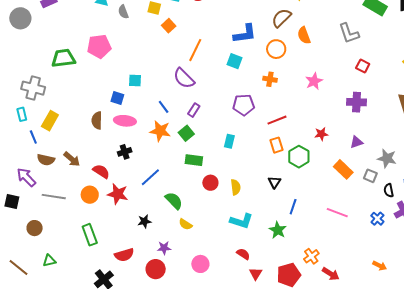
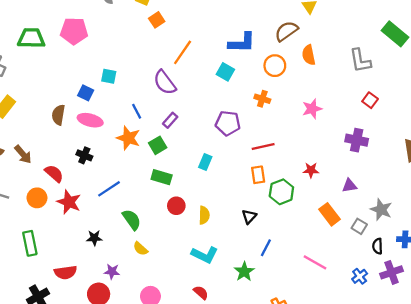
black cross: (125, 152) -> (84, 155), turned 32

